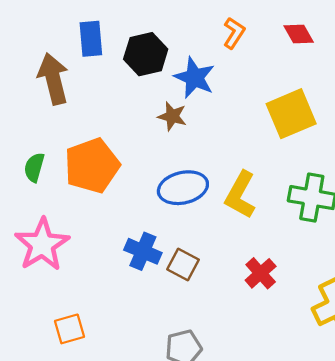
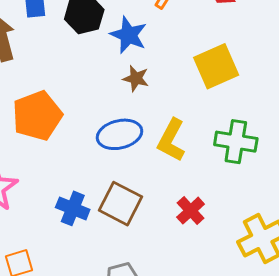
brown star: (172, 116) -> (136, 78), moved
blue cross: (143, 251) -> (73, 208), moved
brown square: (183, 264) -> (120, 204), size x1.5

